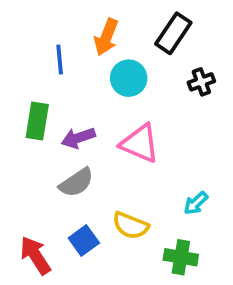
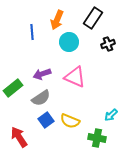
green rectangle: (37, 121) -> (13, 88), moved, turned 42
cyan arrow: (196, 203) -> (111, 115), moved
blue square: (84, 240) -> (46, 120), moved

